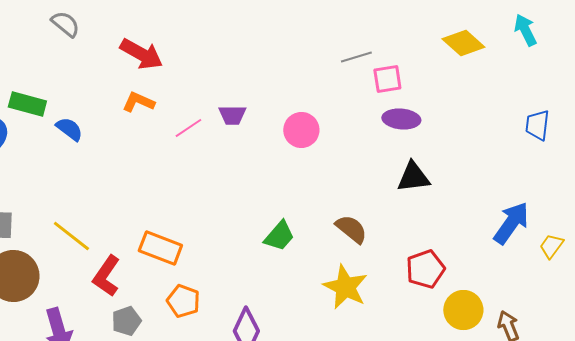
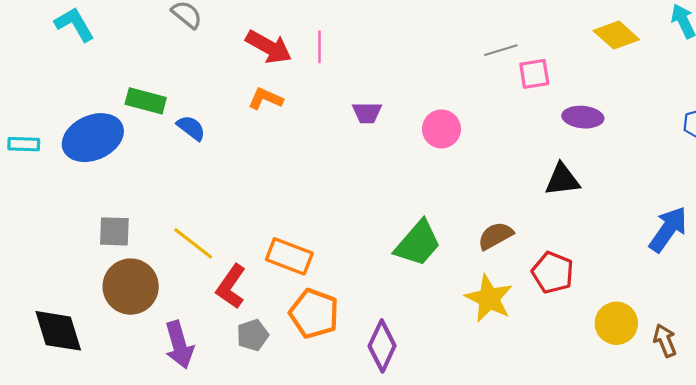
purple ellipse: (401, 119) -> (583, 117), moved
pink line: (188, 128) -> (320, 47), moved, turned -56
brown semicircle: (351, 229) -> (495, 236), turned -68
green trapezoid: (279, 236) -> (418, 243), size x1.4
red pentagon: (425, 269) -> (553, 273), moved, turned -30
orange pentagon: (183, 301) -> (314, 314), size x1.4

